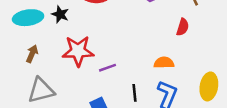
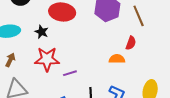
black star: (60, 14) -> (41, 32), moved
orange semicircle: (164, 63) -> (117, 59), moved

